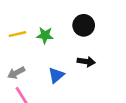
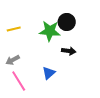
green star: (45, 35) -> (50, 31), moved, size x1.5
blue triangle: (56, 75) -> (49, 73), moved

